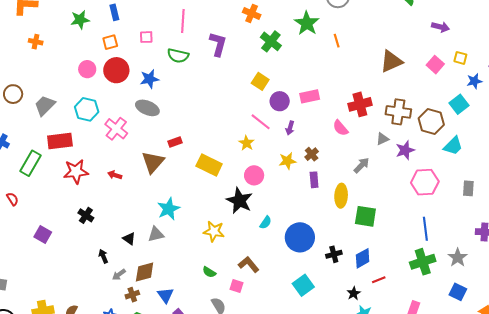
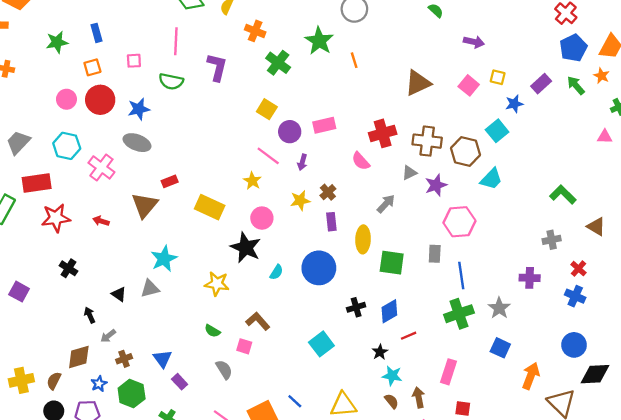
gray rectangle: (468, 188) -> (435, 254), moved
blue circle: (300, 237) -> (319, 268), moved
brown diamond: (145, 272) -> (79, 357), moved

